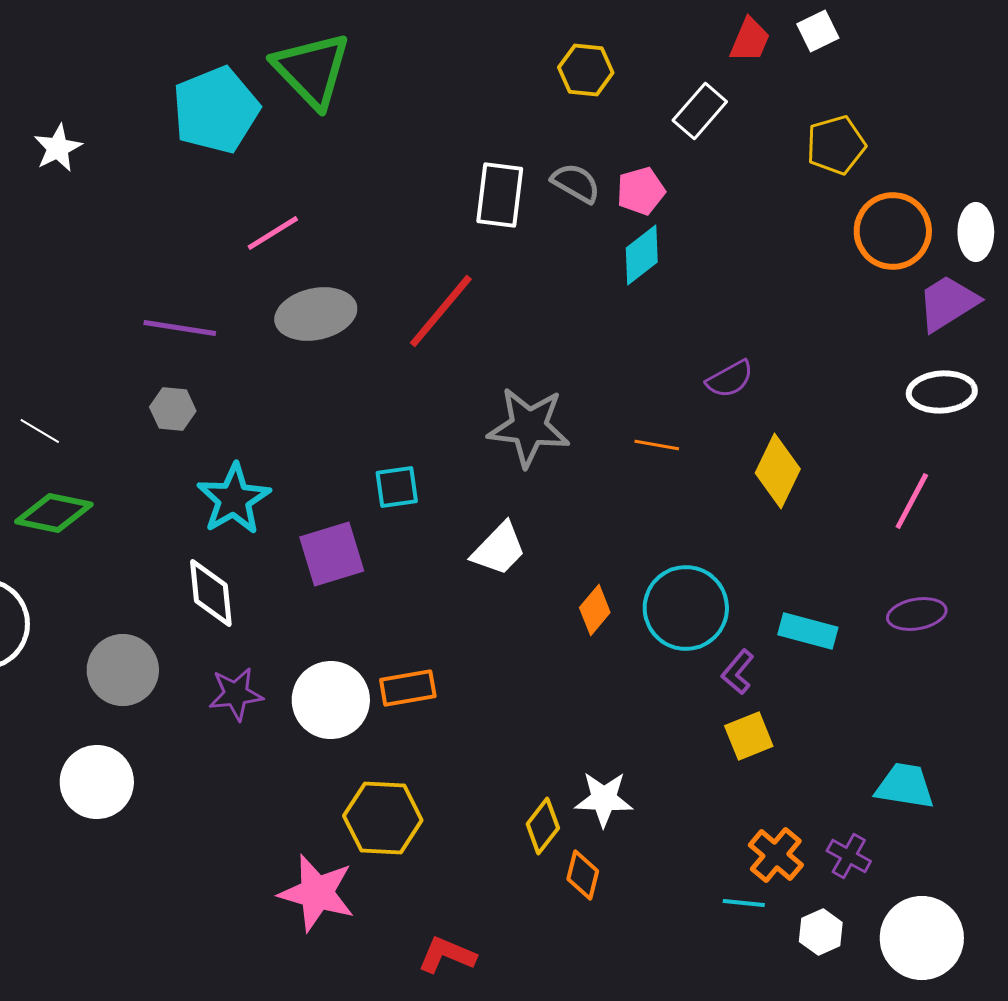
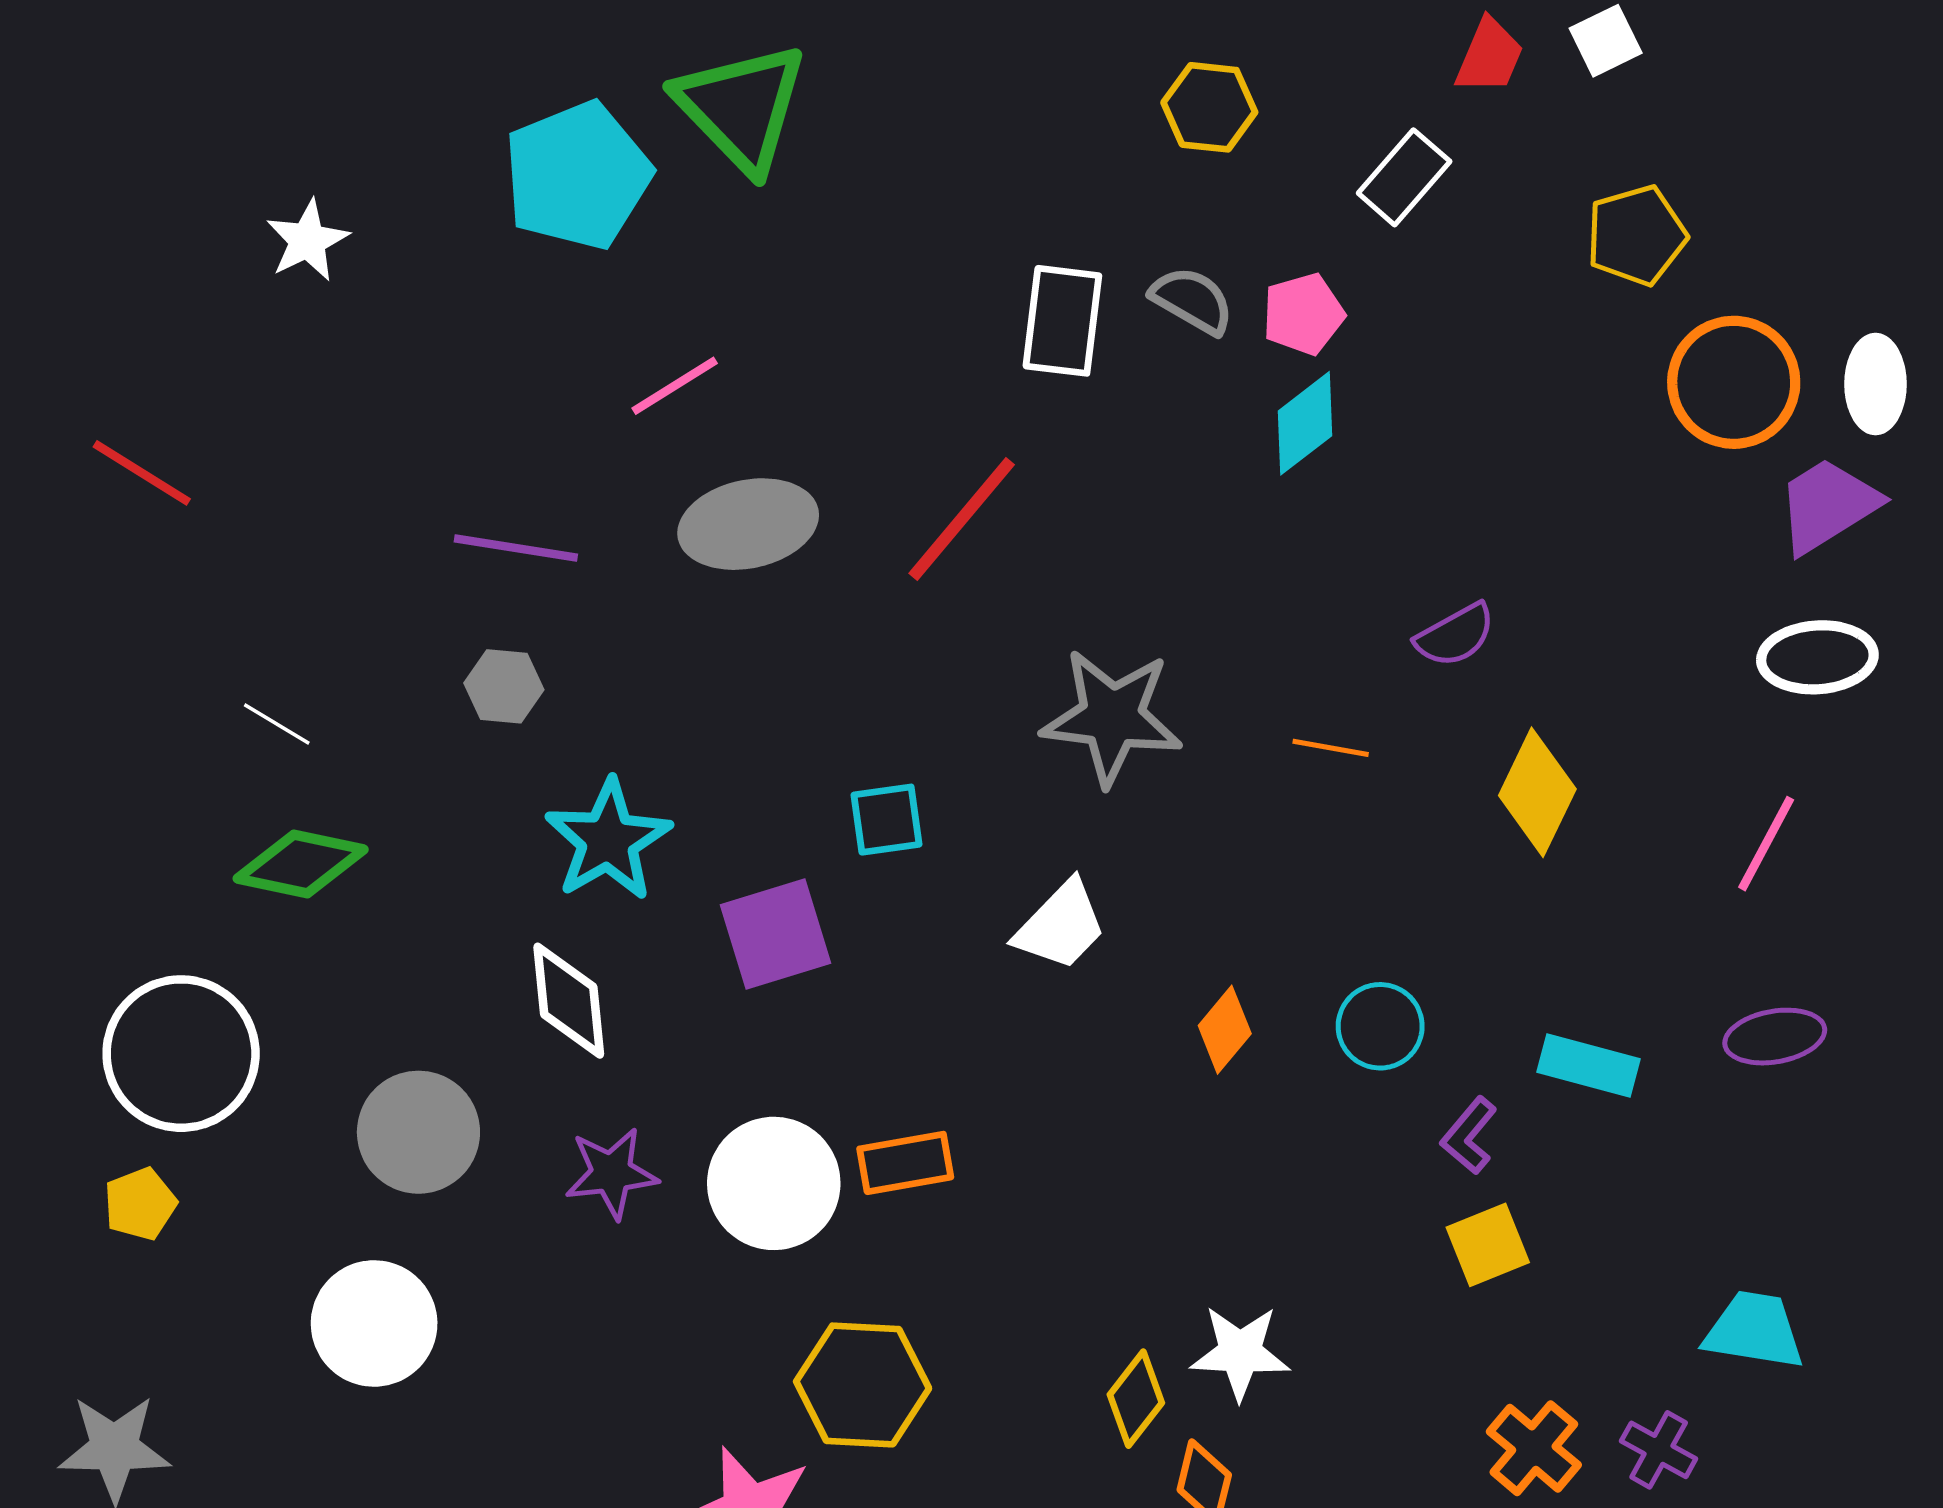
cyan circle: (686, 608) -> (1380, 1026), size x0.6

